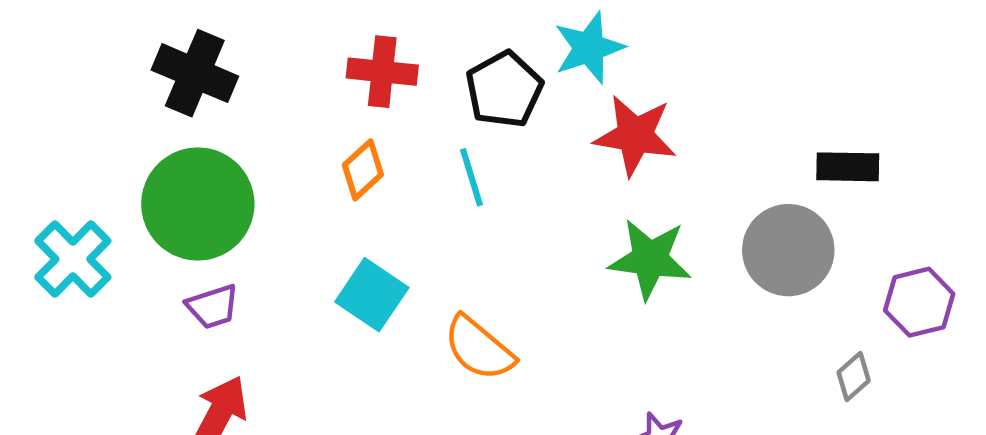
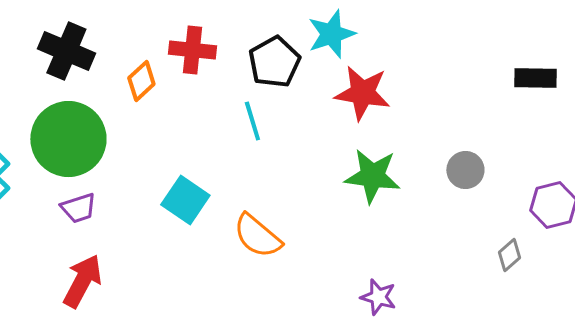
black rectangle: (848, 167) -> (535, 78), moved
orange diamond: (363, 170) -> (141, 81), moved
gray circle: (788, 250) -> (465, 170), size x0.6

